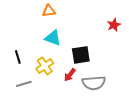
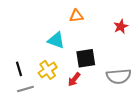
orange triangle: (49, 11) -> (76, 16), moved
black line: (18, 57) -> (19, 69), moved
gray semicircle: (94, 83) -> (119, 76), moved

